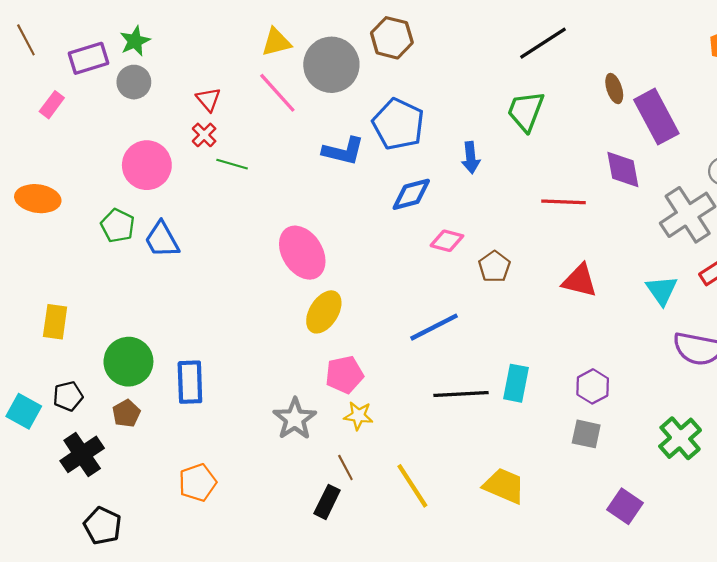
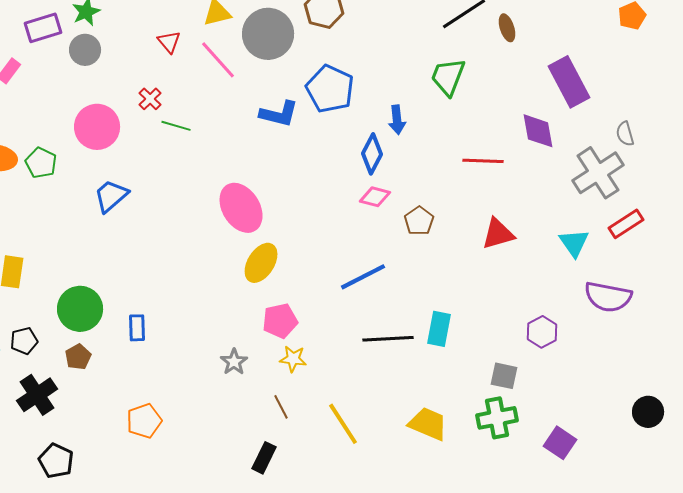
brown ellipse: (614, 89) -> (507, 28), moved
red triangle: (208, 99) -> (169, 42), moved
blue diamond: (411, 194) -> (372, 154), moved, turned -48
green pentagon: (118, 226) -> (41, 163), moved
blue trapezoid: (162, 240) -> (111, 196), turned 78
red triangle: (580, 281) -> (498, 234), turned -30
blue rectangle: (190, 382) -> (137, 328), size x0.7
purple hexagon: (593, 386) -> (542, 332), moved
gray star: (295, 419) -> (234, 362), size x0.7
green cross: (680, 438) -> (497, 418), moved, turned 30
black rectangle: (327, 502) -> (264, 458), moved
purple square: (625, 506) -> (560, 443), moved

